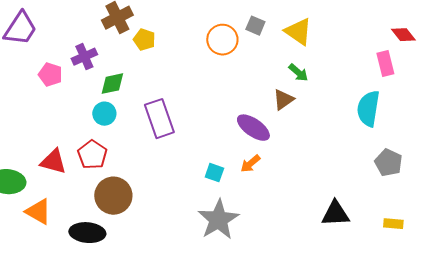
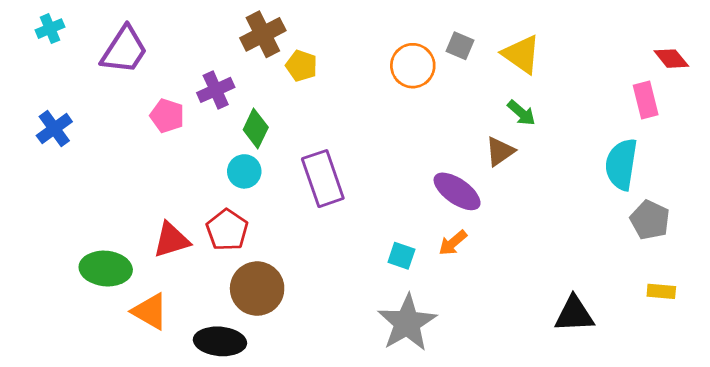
green diamond: (112, 84) -> (256, 129), turned -52
red triangle: (53, 162) -> (171, 240), turned -32
gray pentagon: (388, 163) -> (650, 220), moved
yellow rectangle: (393, 224) -> (661, 291), moved

